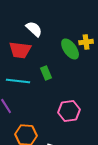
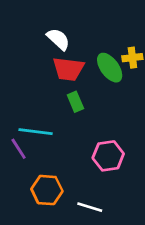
red trapezoid: (20, 50) -> (68, 69), moved
cyan line: (18, 81) -> (36, 132), moved

